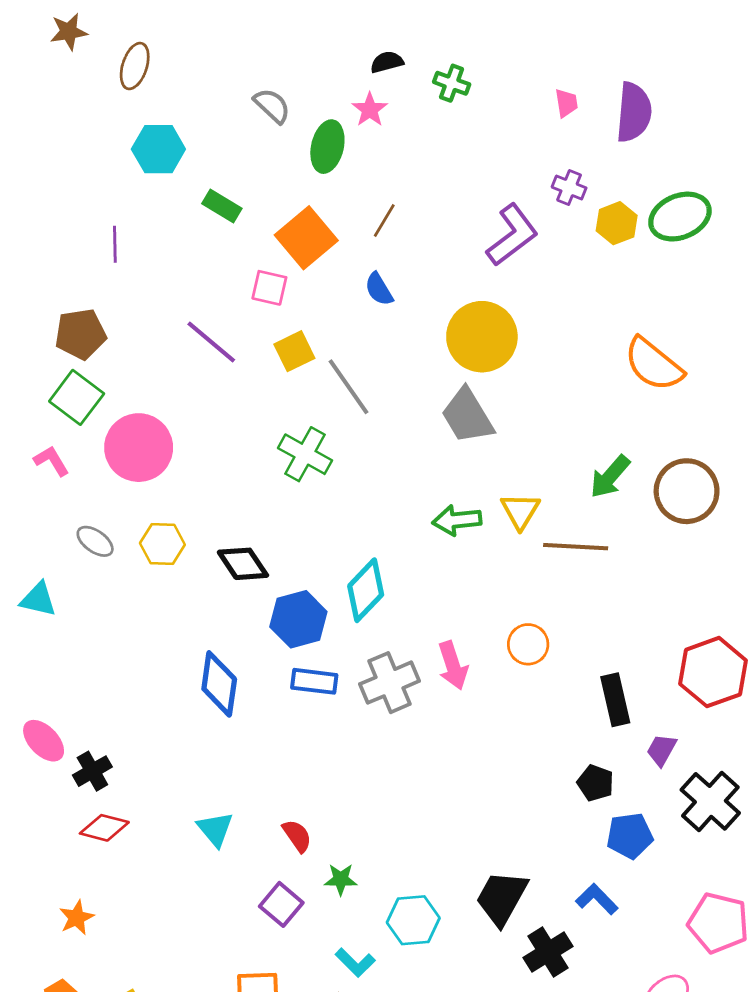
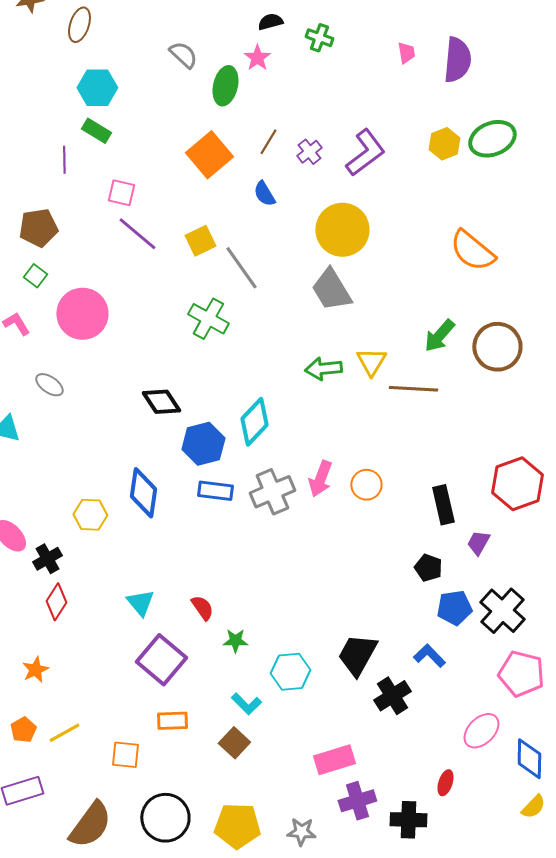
purple cross: (569, 187) -> (309, 152), moved, turned 30
green rectangle: (222, 206) -> (96, 131), moved
pink square: (269, 288) -> (121, 193), moved
green square: (77, 397) -> (35, 276), size x0.6
yellow hexagon: (162, 544) -> (90, 515), moved
orange circle: (528, 644) -> (366, 485), moved
pink arrow: (453, 665) -> (320, 479), turned 39
black cross: (710, 801) -> (502, 611), moved
red diamond: (104, 828) -> (56, 602), turned -72
purple square: (281, 904) -> (161, 660), moved, size x1.5

